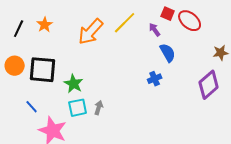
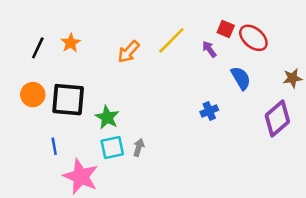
orange arrow: (91, 32) -> (129, 52), size x0.7
blue semicircle: (168, 53) -> (241, 78), moved
blue line: (32, 107) -> (54, 146), turned 32

